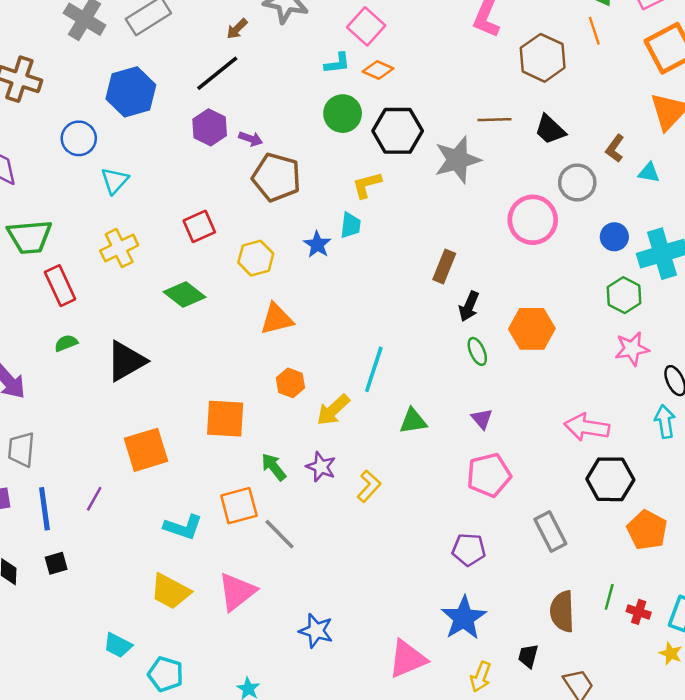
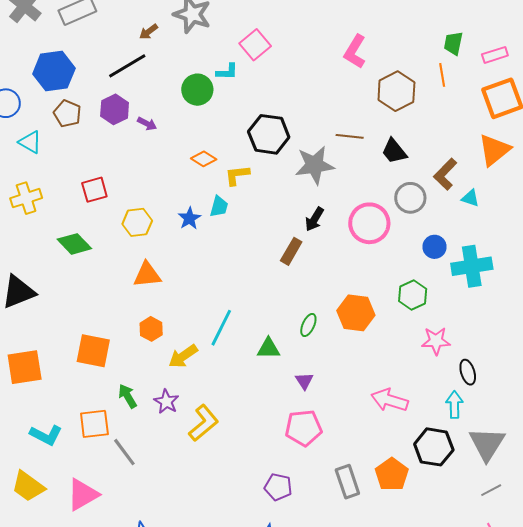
orange diamond: (378, 70) -> (204, 159), moved
green circle: (343, 114) -> (197, 90), moved
brown L-shape: (615, 148) -> (445, 174), size x1.4
brown pentagon: (276, 177) -> (67, 114), moved, size x0.7
cyan triangle: (115, 181) -> (30, 142), turned -50
green hexagon: (624, 295) -> (413, 295), moved
black arrow: (469, 306) -> (314, 219), moved
green ellipse: (477, 351) -> (308, 325), turned 40
green triangle: (413, 421) -> (268, 348), moved
black hexagon: (610, 479) -> (434, 447), moved
yellow L-shape: (369, 486) -> (204, 423), size x1.4
orange pentagon: (647, 530) -> (392, 474), moved

